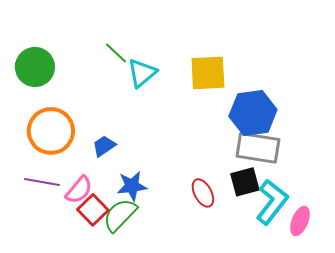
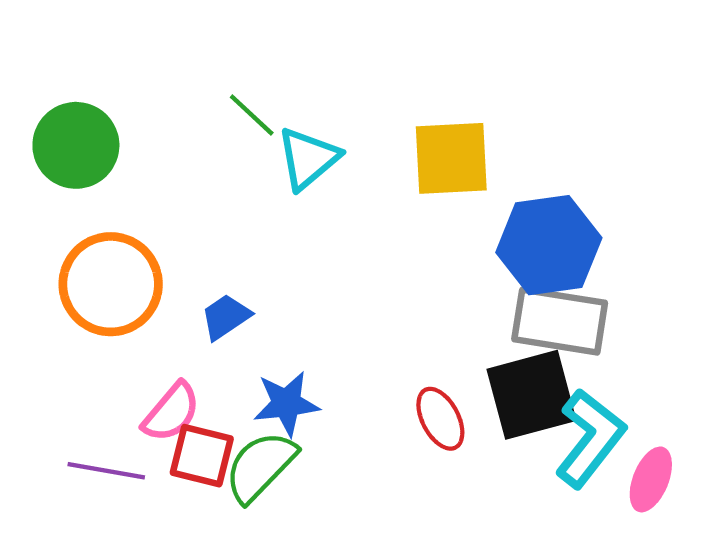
purple line: (42, 182) -> (106, 471), moved
black square: (245, 182) -> (531, 395), size x1.4
red square: (93, 210) -> (202, 456), turned -32

